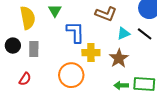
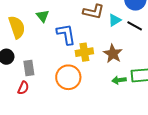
cyan triangle: (124, 33) -> (115, 20), moved
gray rectangle: (34, 49) -> (29, 68), moved

